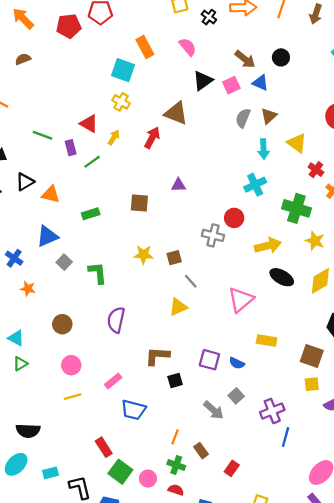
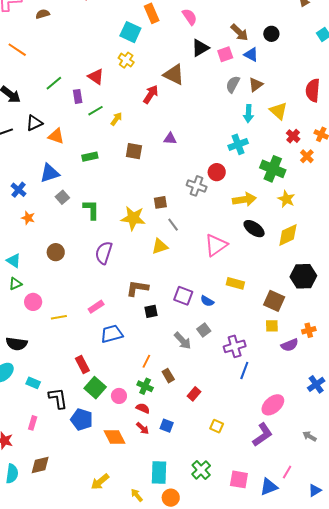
green line: (43, 135) -> (54, 83), turned -66
yellow arrow: (114, 137) -> (116, 119), moved
yellow star: (143, 255) -> (133, 218), moved, size x1.4
pink circle: (71, 365) -> (33, 302), moved
blue trapezoid: (133, 410) -> (112, 334), turned 145
cyan rectangle: (51, 473) -> (33, 383), turned 32

